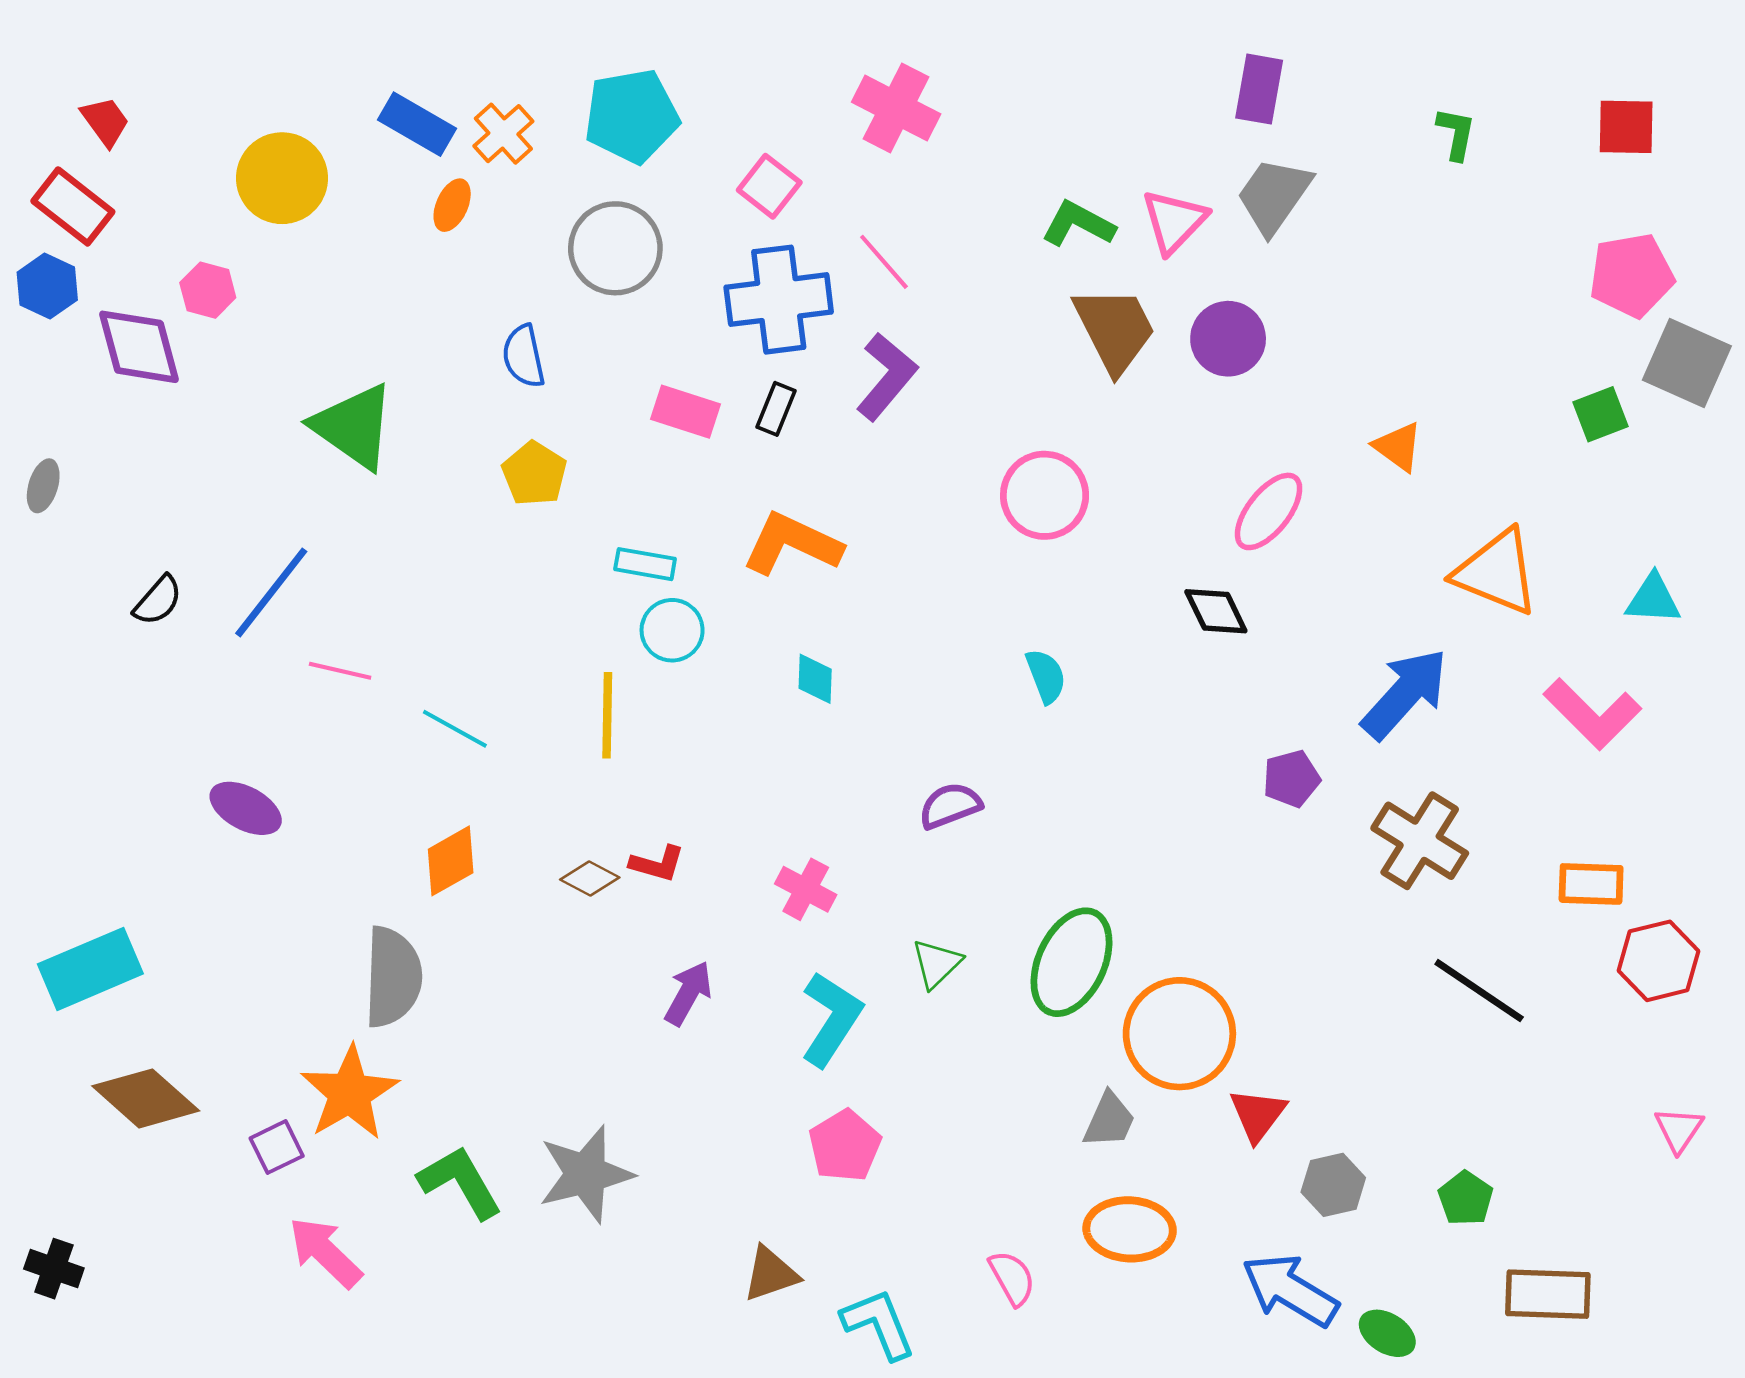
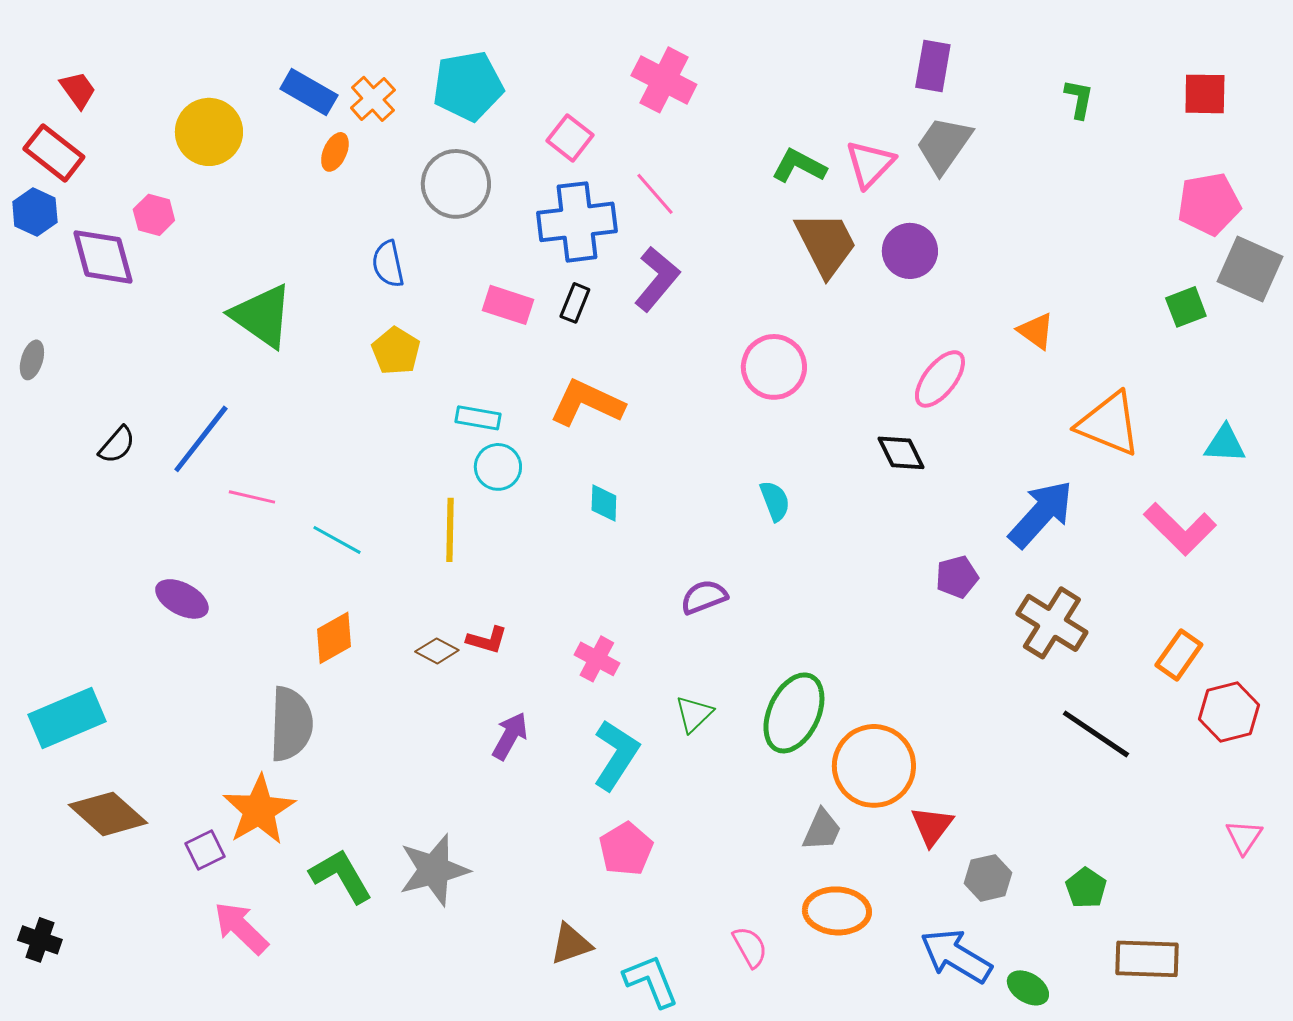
orange rectangle: (1591, 884) -> (1179, 655), turned -57

